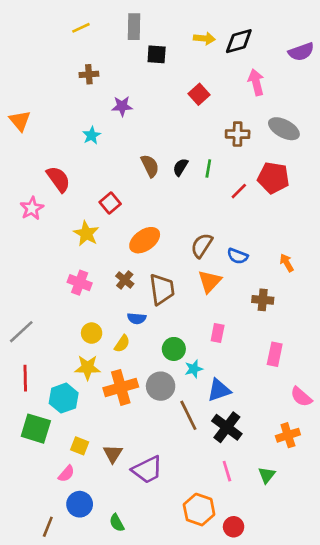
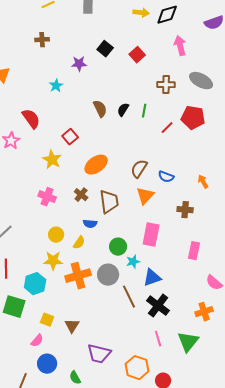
black square: (157, 54) -> (105, 49), moved, turned 35
brown cross: (89, 74) -> (42, 40), moved
pink rectangle: (218, 333) -> (151, 235), size x1.6
purple trapezoid: (147, 470) -> (99, 354), moved, turned 40
green triangle: (267, 475) -> (188, 342), size x1.6

